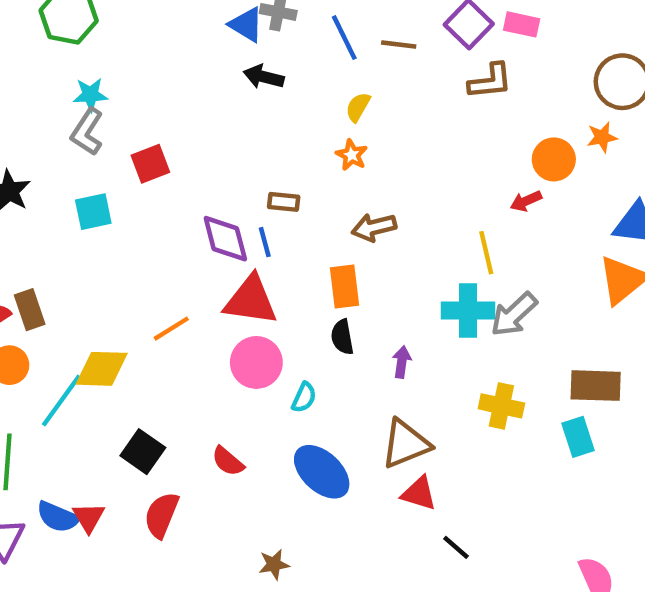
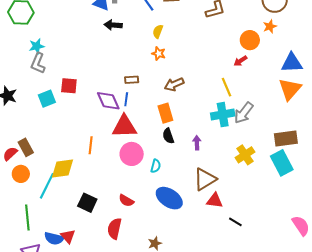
red square: (150, 164) -> (69, 86), moved, turned 36
blue line: (265, 242) -> (126, 99), turned 32
orange line: (171, 329) -> (91, 145), turned -42
yellow cross: (501, 406) -> (245, 155), turned -36
cyan rectangle: (578, 437) -> (282, 163), size x1.4
red semicircle: (161, 515) -> (114, 229), moved

